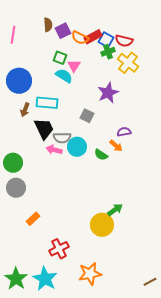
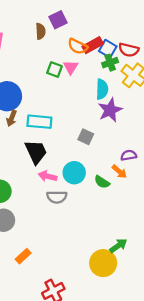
purple square: (63, 31) -> (58, 20), moved
pink triangle: (74, 66) -> (71, 67), moved
cyan semicircle: (64, 76) -> (102, 89), moved, turned 60
brown arrow: (25, 110) -> (12, 118), moved
gray semicircle: (62, 138) -> (57, 197), moved

